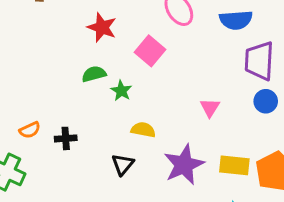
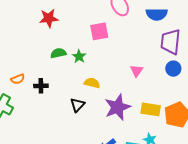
red star: (102, 27) -> (49, 18), moved, turned -30
pink square: (150, 51) -> (99, 31), turned 36
green semicircle: (94, 74) -> (58, 53), moved

